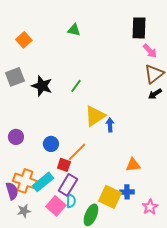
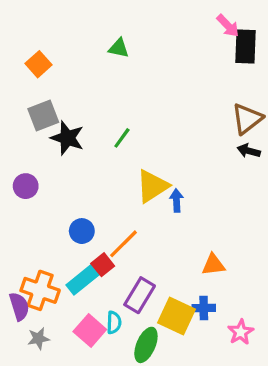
black rectangle: (139, 28) -> (245, 47), moved
pink arrow: (150, 51) -> (228, 26), moved
gray square: (15, 77) -> (43, 116), moved
black arrow: (155, 94) -> (249, 151), turned 48
purple circle: (16, 137) -> (26, 186), moved
red square: (64, 165) -> (103, 265), turned 32
cyan rectangle: (43, 182) -> (83, 279), moved
purple rectangle: (68, 185) -> (140, 295), moved

